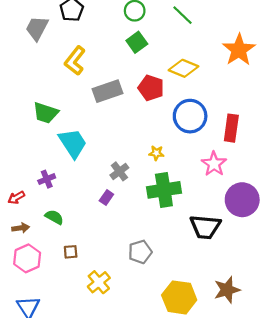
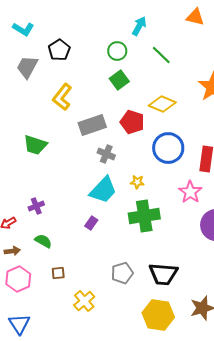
cyan trapezoid: (73, 143) -> (103, 190), moved, turned 76
gray cross: (119, 171) -> (106, 154), moved, turned -30
black trapezoid: (205, 227) -> (163, 274), moved

